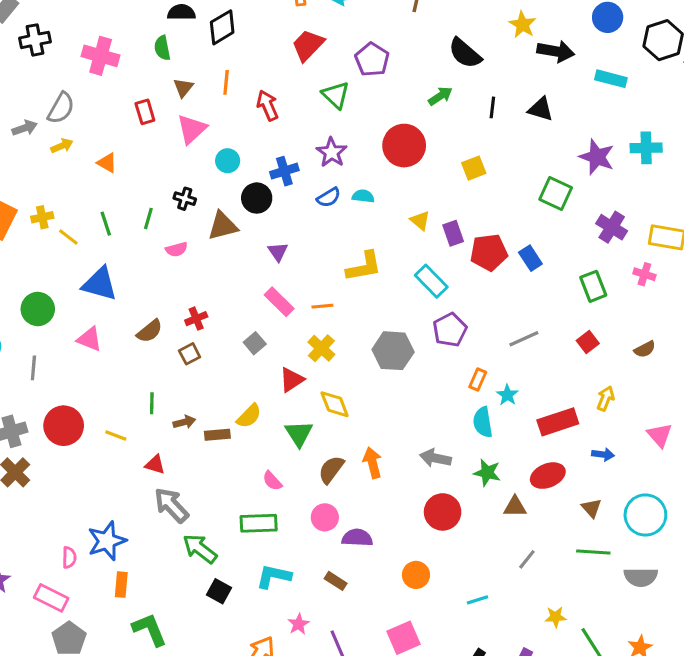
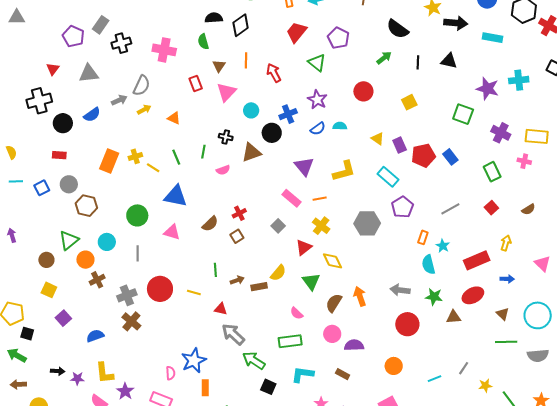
red circle: (404, 146) -> (363, 91), size x0.7
purple triangle: (278, 252) -> (304, 166), moved, size x1.5
gray line: (527, 559) -> (464, 368), moved

